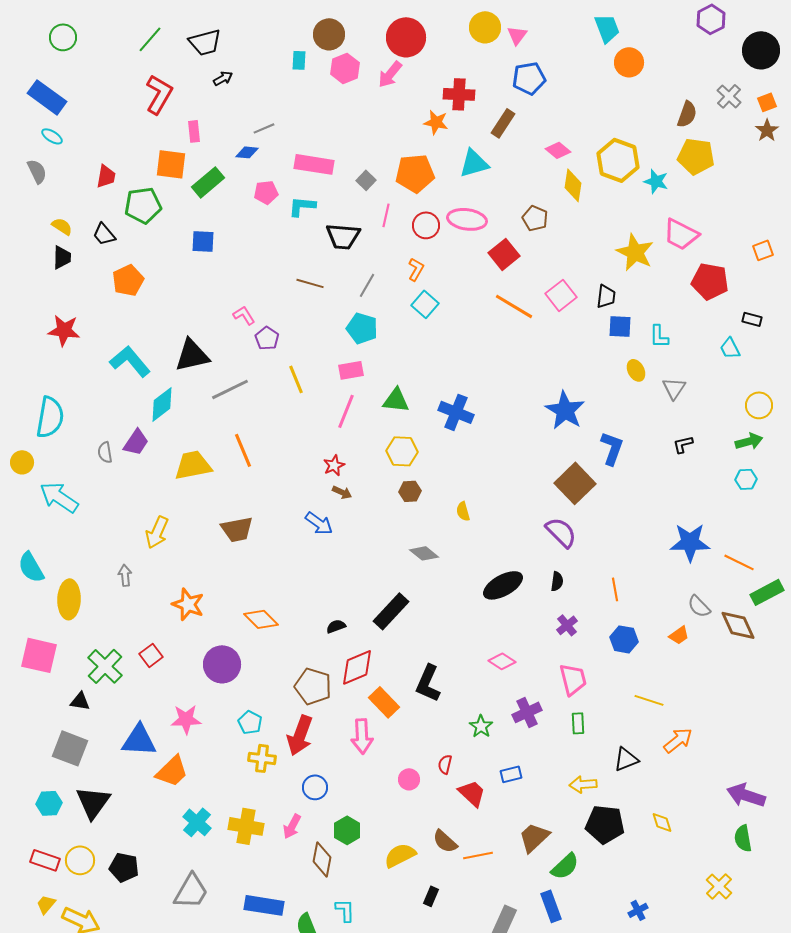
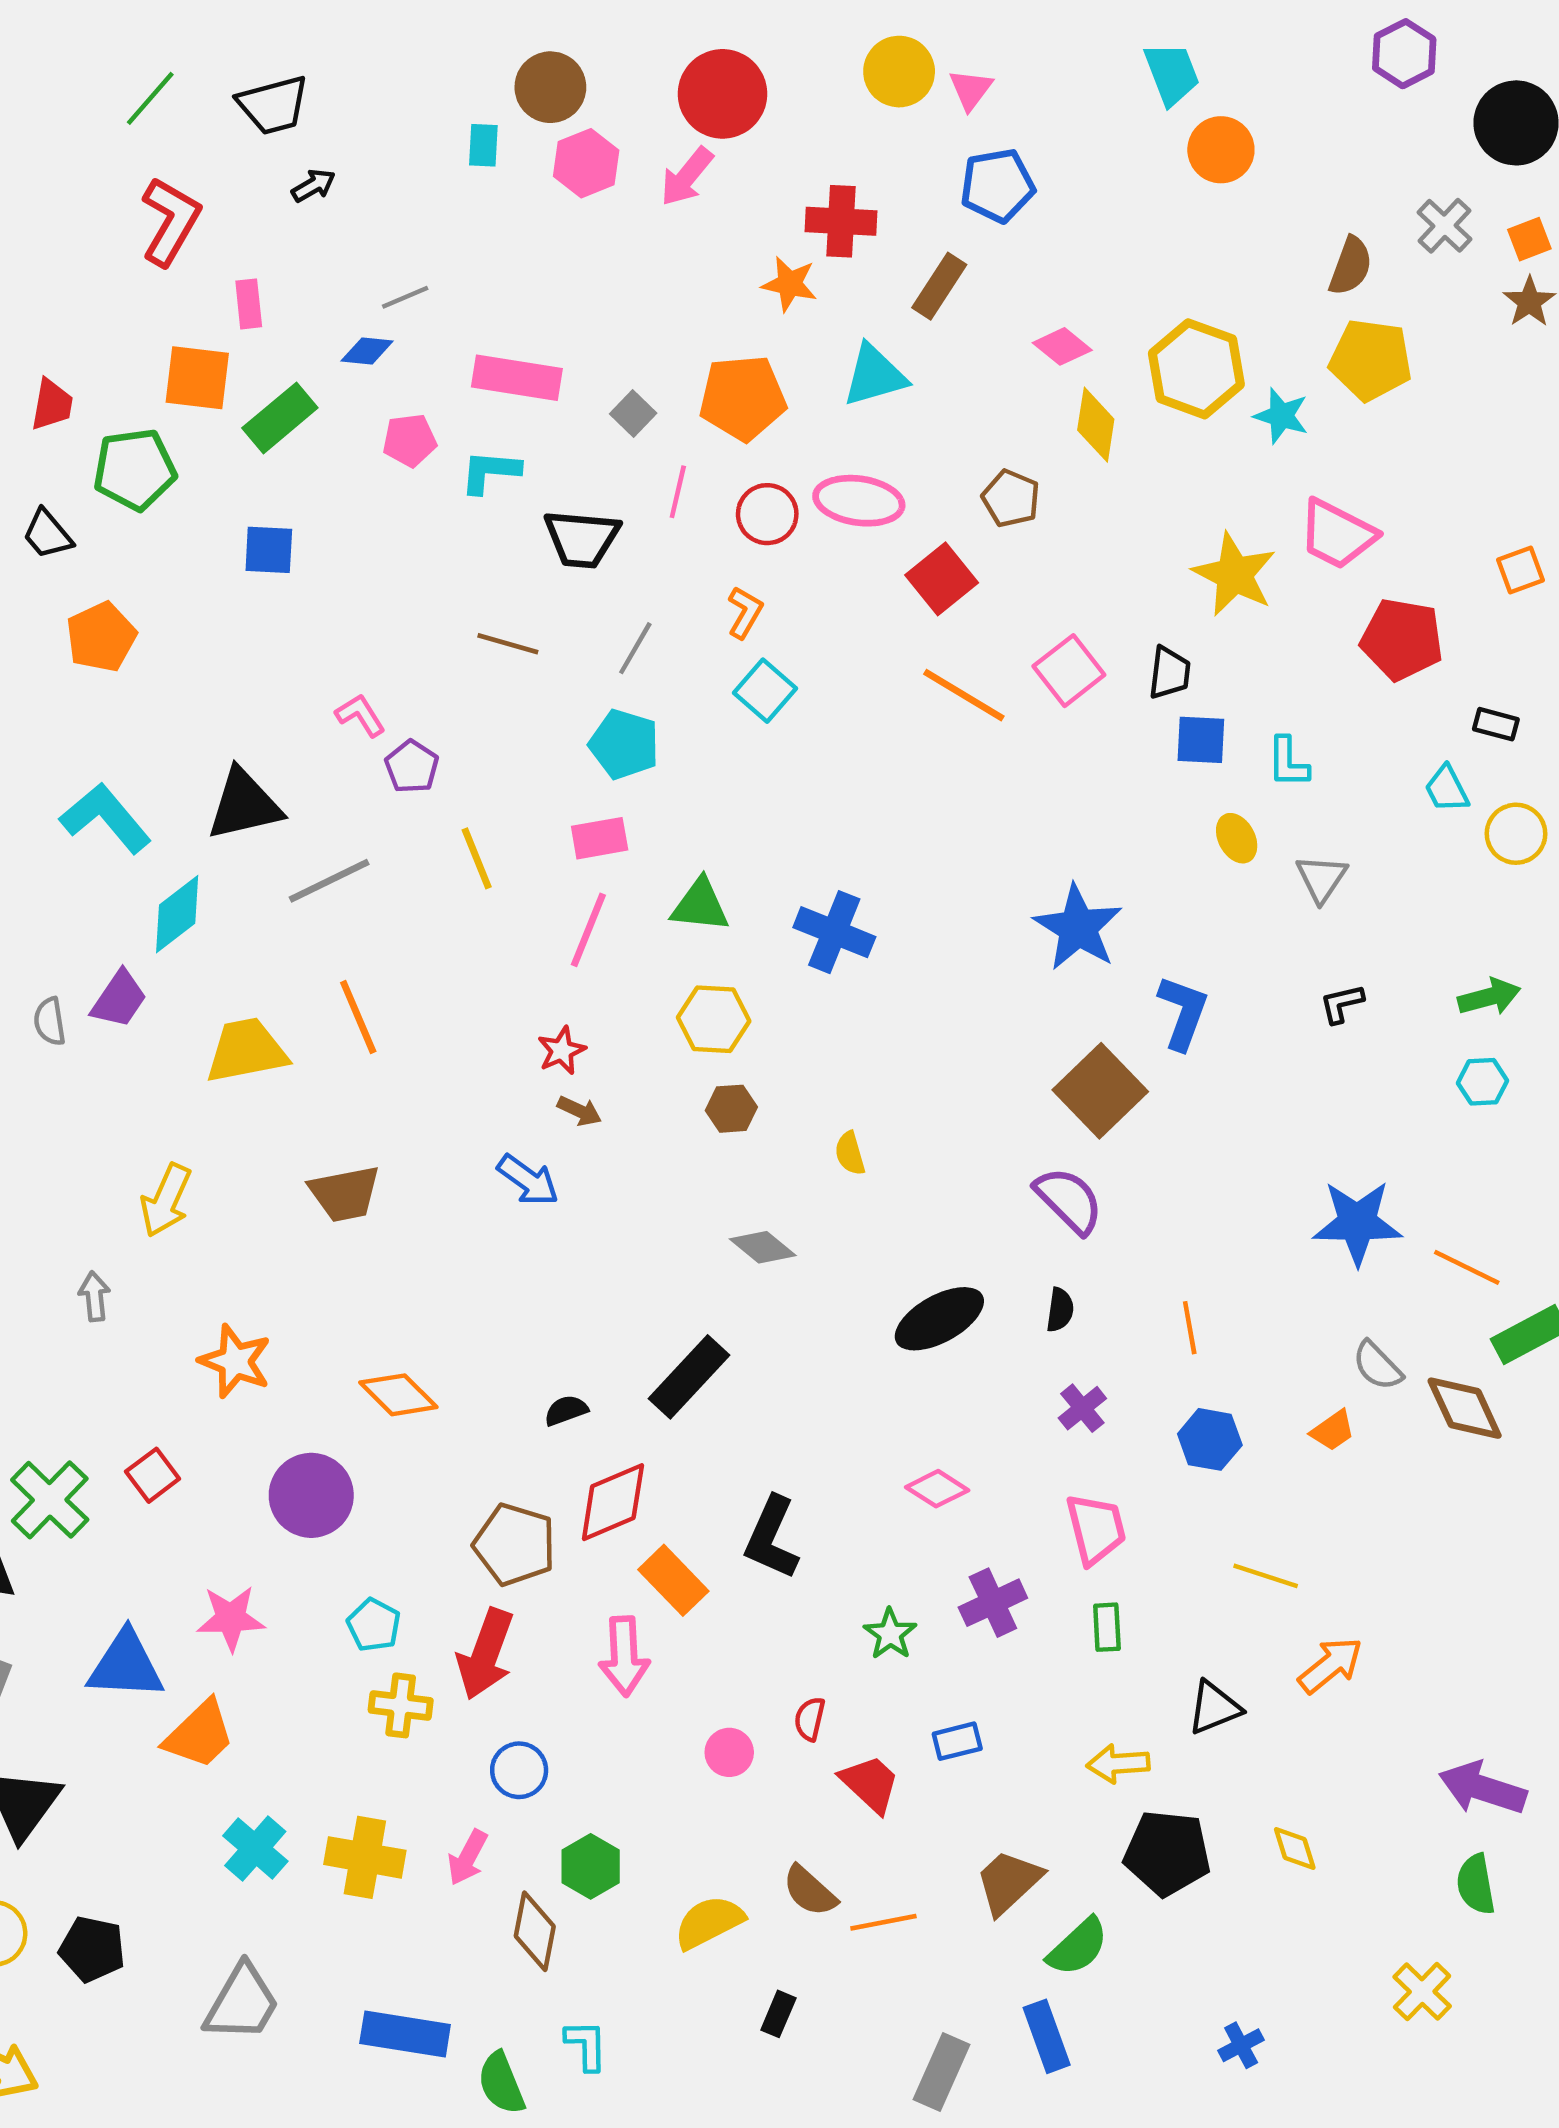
yellow circle: (759, 405) -> (1516, 834), moved

